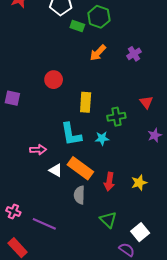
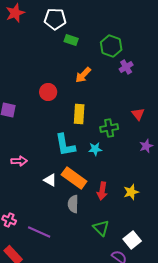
green hexagon: (99, 17) -> (111, 46), moved
orange arrow: (98, 53) -> (83, 75), moved
pink arrow: (38, 150) -> (19, 161), moved

